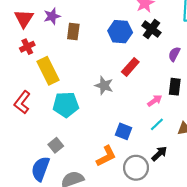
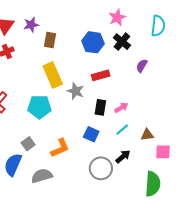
red rectangle: (130, 67) -> (101, 75), turned 30
yellow rectangle: (48, 71) -> (53, 75), moved
black rectangle: (175, 87) -> (100, 107), moved
orange L-shape: (106, 156) -> (60, 148), moved

